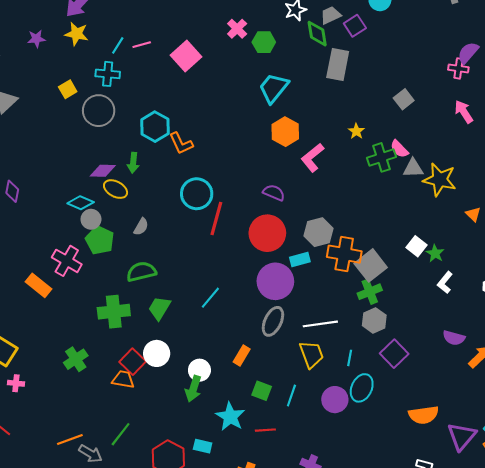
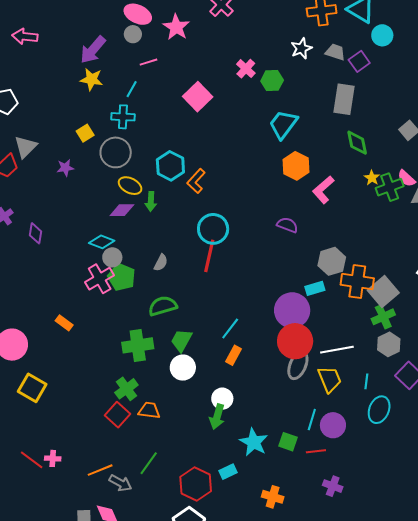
gray trapezoid: (331, 15) -> (335, 52), turned 45
green diamond: (317, 34) -> (357, 143), moved
purple star: (36, 39) -> (65, 168), moved
pink line: (142, 45) -> (149, 62), moved
yellow star: (356, 131) -> (372, 178), moved
orange L-shape: (181, 143) -> (196, 181), turned 70
yellow ellipse: (116, 189) -> (130, 186), moved
red line: (216, 219) -> (209, 256), moved
red circle: (267, 233) -> (295, 341), moved
pink cross: (67, 261) -> (100, 279), moved, turned 32
orange rectangle: (38, 285) -> (64, 323), size x0.7
gray ellipse: (273, 321) -> (298, 365), moved
white circle: (157, 353) -> (183, 368), moved
orange rectangle: (242, 356) -> (234, 355), moved
green cross: (76, 359) -> (126, 389), moved
red square: (133, 362) -> (117, 415), moved
pink cross: (16, 383) -> (53, 458), moved
green square: (262, 391) -> (288, 442), moved
purple circle: (335, 400) -> (333, 425), moved
red line: (265, 430) -> (316, 451), moved
cyan rectangle: (203, 446) -> (228, 472), turned -36

